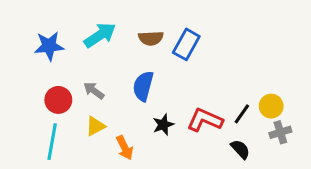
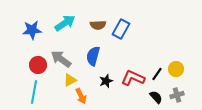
gray arrow: (94, 91) -> (61, 59), size x1.5
yellow triangle: (95, 126) -> (70, 80), moved
gray cross: (280, 132) -> (177, 95), moved

